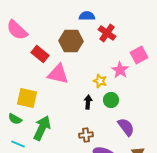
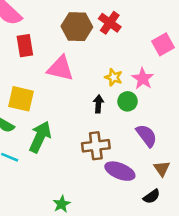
red cross: (107, 33) -> (110, 23), moved
red rectangle: (40, 54) -> (25, 46), moved, turned 42
pink star: (120, 70) -> (143, 79), moved
brown cross: (86, 135) -> (96, 146), size x1.5

